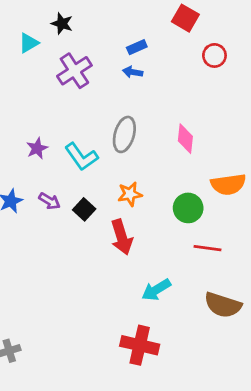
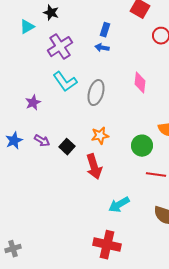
blue rectangle: (137, 47) -> (105, 30), turned -48
pink diamond: (185, 139) -> (140, 83), moved
cyan L-shape: (81, 157) -> (65, 82), moved

